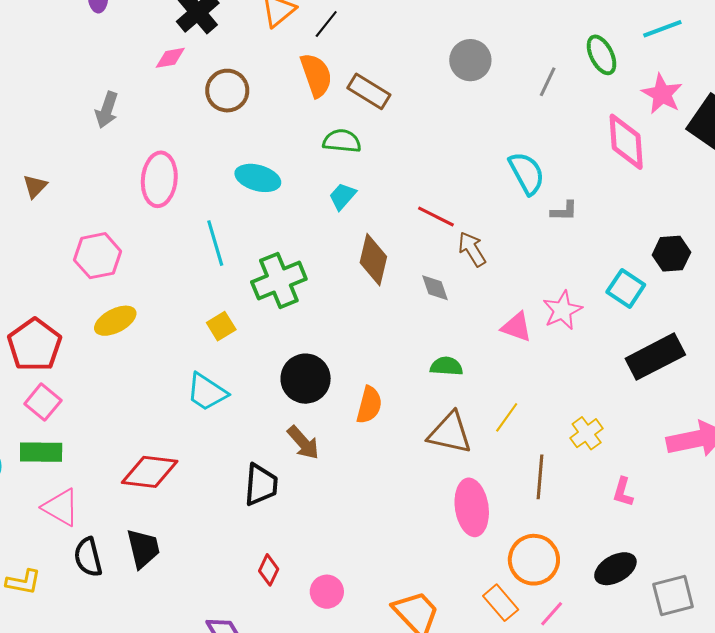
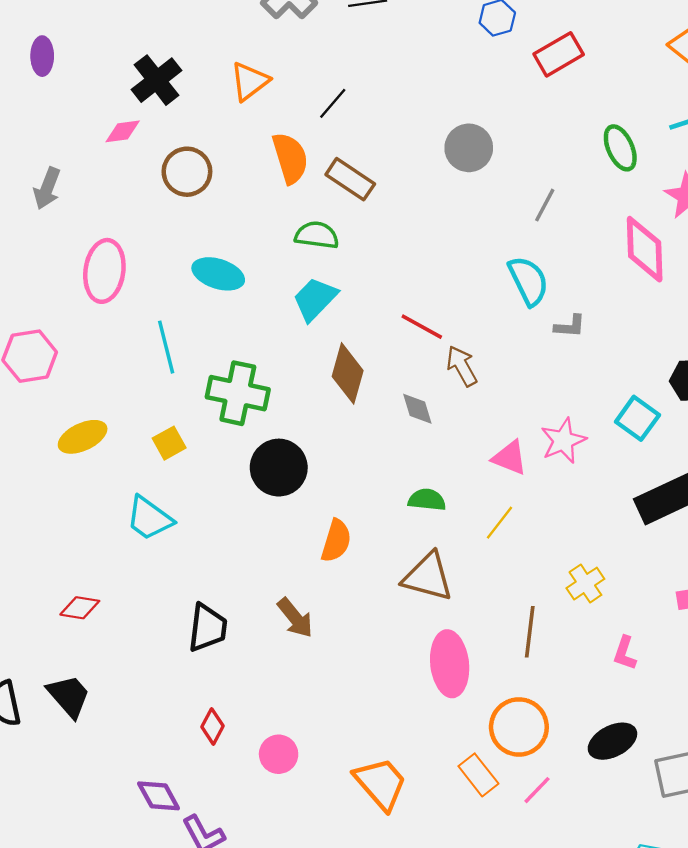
black line: (326, 24) -> (333, 103), moved
gray line: (548, 82) -> (545, 205), moved
cyan trapezoid: (342, 196) -> (315, 299), size x1.4
green cross: (279, 281) -> (238, 393), turned 32
yellow ellipse: (115, 321) -> (83, 437), moved
black circle: (306, 379) -> (279, 468), moved
yellow line: (507, 417) -> (499, 523), moved
brown arrow: (303, 443) -> (295, 618), moved
red diamond: (150, 472) -> (80, 608), size x0.6
black trapezoid: (143, 549) -> (69, 696), turned -30

